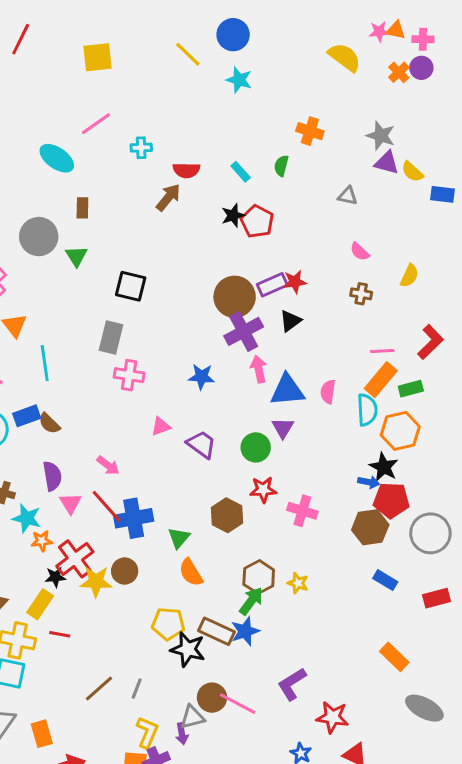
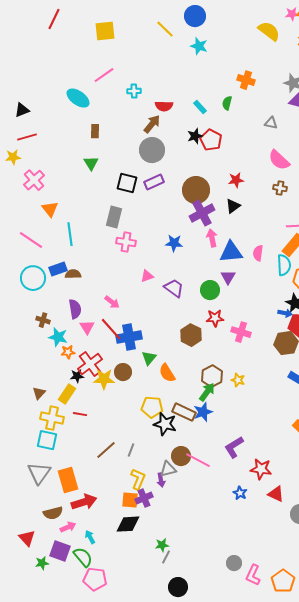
gray circle: (39, 237) -> (152, 150), moved
pink semicircle: (360, 252) -> (279, 160), size x1.6
purple rectangle: (272, 285) -> (154, 182), moved
brown semicircle: (49, 423) -> (73, 274), turned 133
green triangle: (179, 538) -> (149, 358), moved
orange rectangle: (42, 734) -> (68, 480), size x1.4

